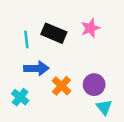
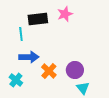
pink star: (90, 28) -> (65, 14), moved
black rectangle: (54, 33) -> (38, 19), moved, turned -30

